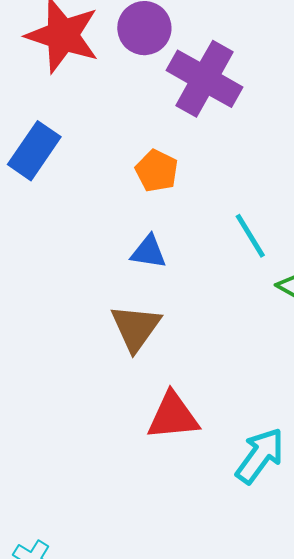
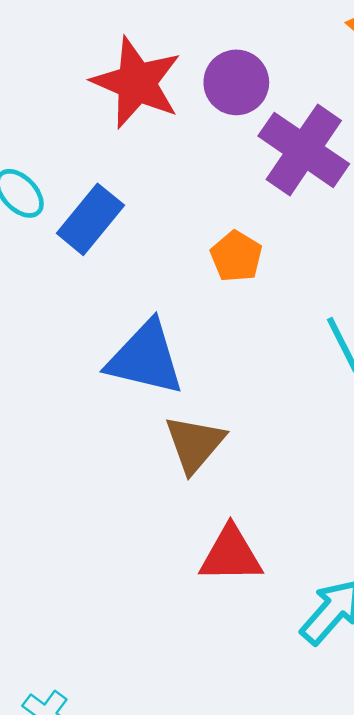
blue triangle: (149, 252) -> (145, 358), moved, size x1.8

